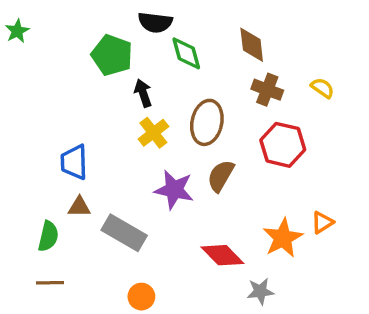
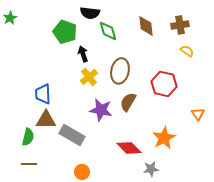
brown cross: (267, 90) -> (180, 25), moved, turned -30
brown triangle: (79, 207) -> (46, 120), size x1.5
orange triangle: (322, 222) -> (198, 114), moved, turned -32

